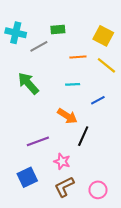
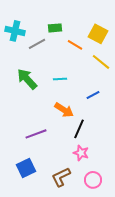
orange line: (78, 57) -> (75, 45), moved, turned 35
cyan line: (73, 84) -> (60, 79), moved
pink star: (62, 161) -> (81, 153), moved

